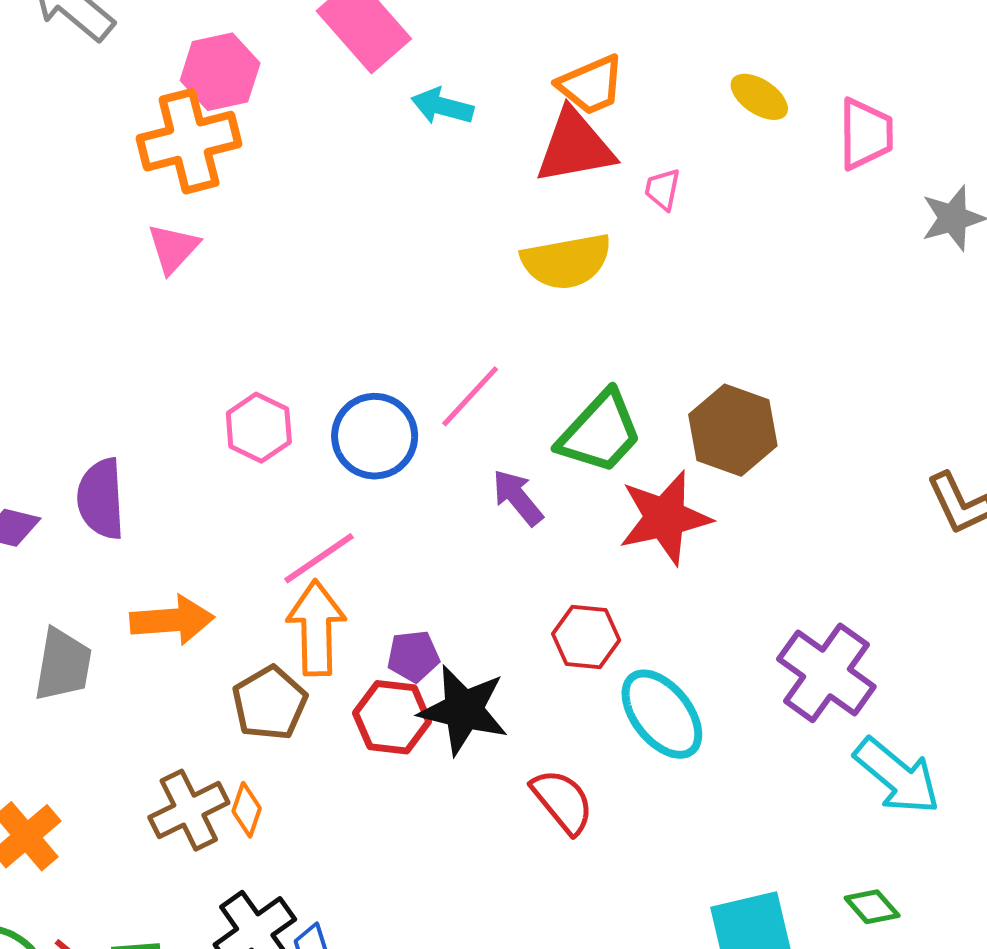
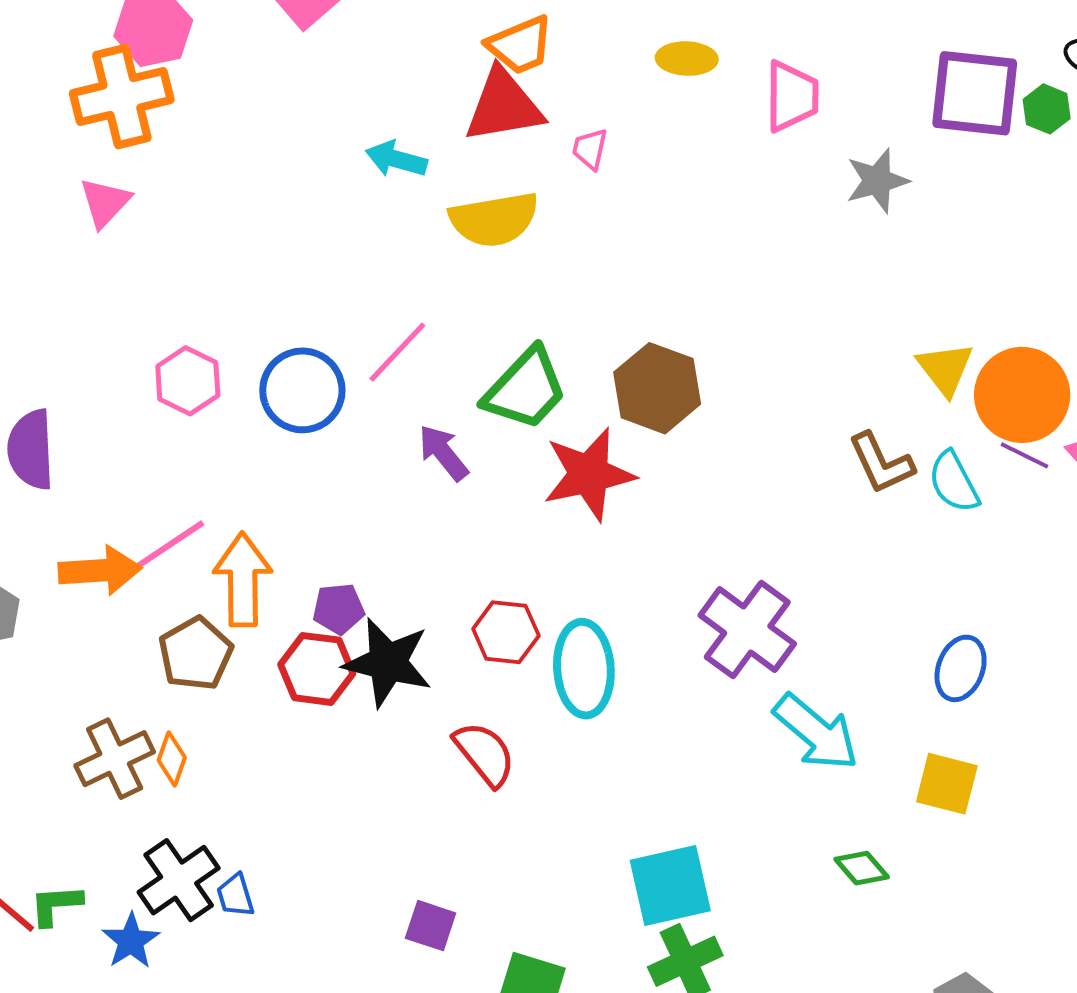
yellow ellipse: (759, 97) -> (687, 59), turned -32
cyan arrow: (442, 106) -> (396, 159), moved
pink line: (319, 558) -> (170, 545), moved
red hexagon: (586, 637) -> (506, 632), moved
cyan ellipse: (662, 714) -> (584, 669), turned 34
green diamond: (872, 907) -> (862, 868), moved

